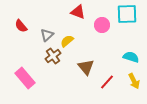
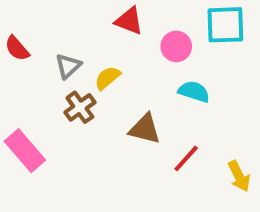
cyan semicircle: (131, 57) -> (194, 92), moved
brown triangle: (86, 67) -> (145, 129), turned -36
yellow arrow: (134, 81) -> (239, 176), moved

